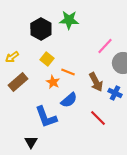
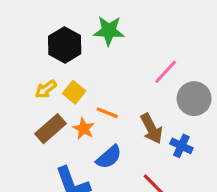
yellow arrow: (12, 57) -> (46, 89), moved
brown rectangle: (18, 82) -> (50, 129), moved

